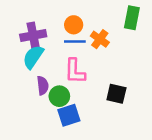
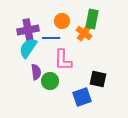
green rectangle: (132, 18) -> (92, 19), moved
blue line: (75, 41) -> (51, 38), moved
blue square: (69, 115) -> (82, 97), moved

